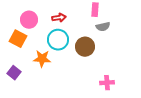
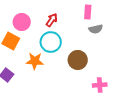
red arrow: (59, 18) -> (52, 20), turned -48
brown circle: (85, 47) -> (78, 60), moved

